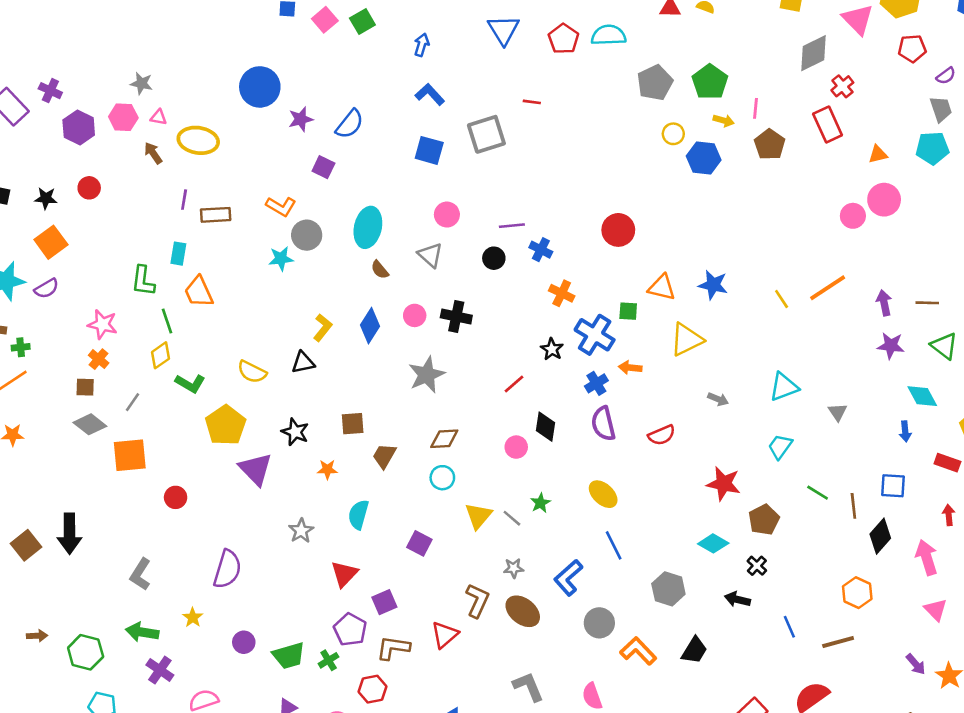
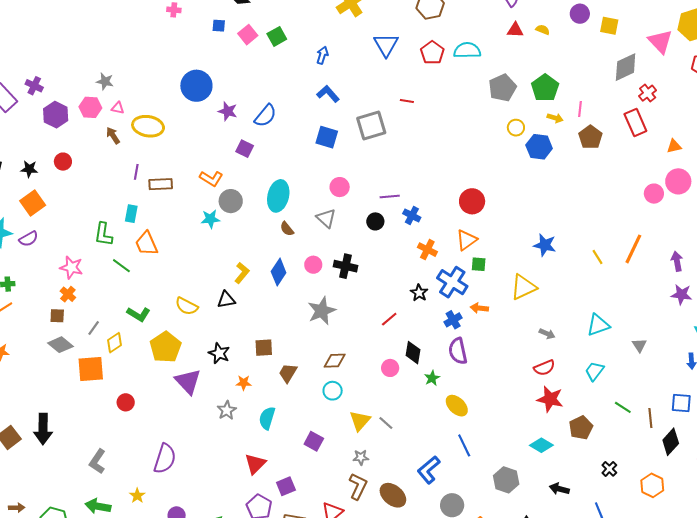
purple star: (301, 119) -> (228, 111), turned 30
orange triangle: (662, 288) -> (467, 240), moved, turned -50
orange line: (828, 288) -> (633, 249), turned -32
green line: (167, 321) -> (121, 266), turned -36
yellow diamond: (160, 355) -> (114, 343), moved
red semicircle: (662, 435) -> (544, 368), moved
green star: (540, 503) -> (432, 378), moved
gray star: (301, 531) -> (227, 410), moved
black cross: (757, 566) -> (609, 469), moved
gray star: (514, 568) -> (361, 457), moved

